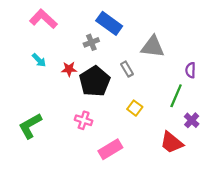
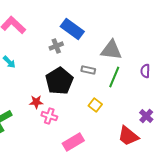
red star: (69, 69) -> (36, 102), moved
gray rectangle: (127, 69) -> (88, 70), turned -48
green line: (176, 96) -> (114, 77), moved

